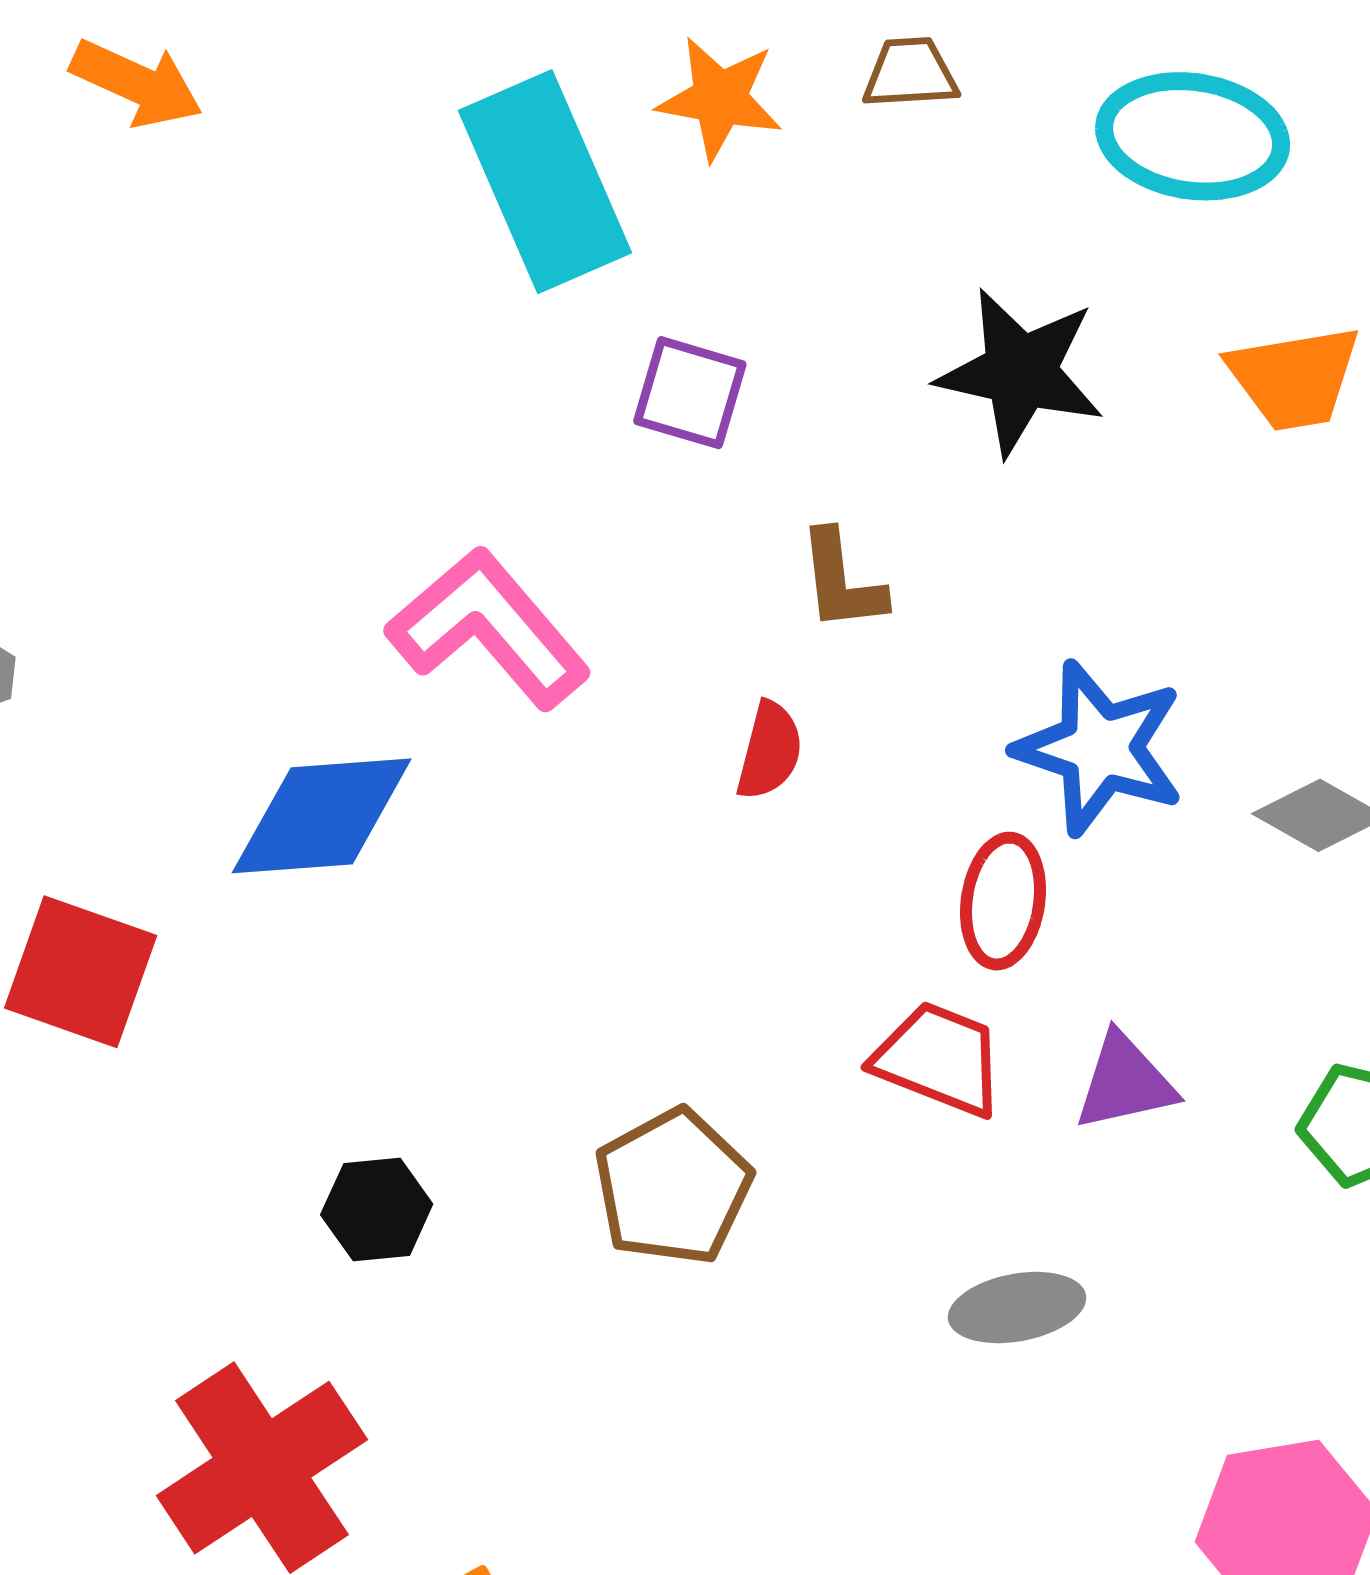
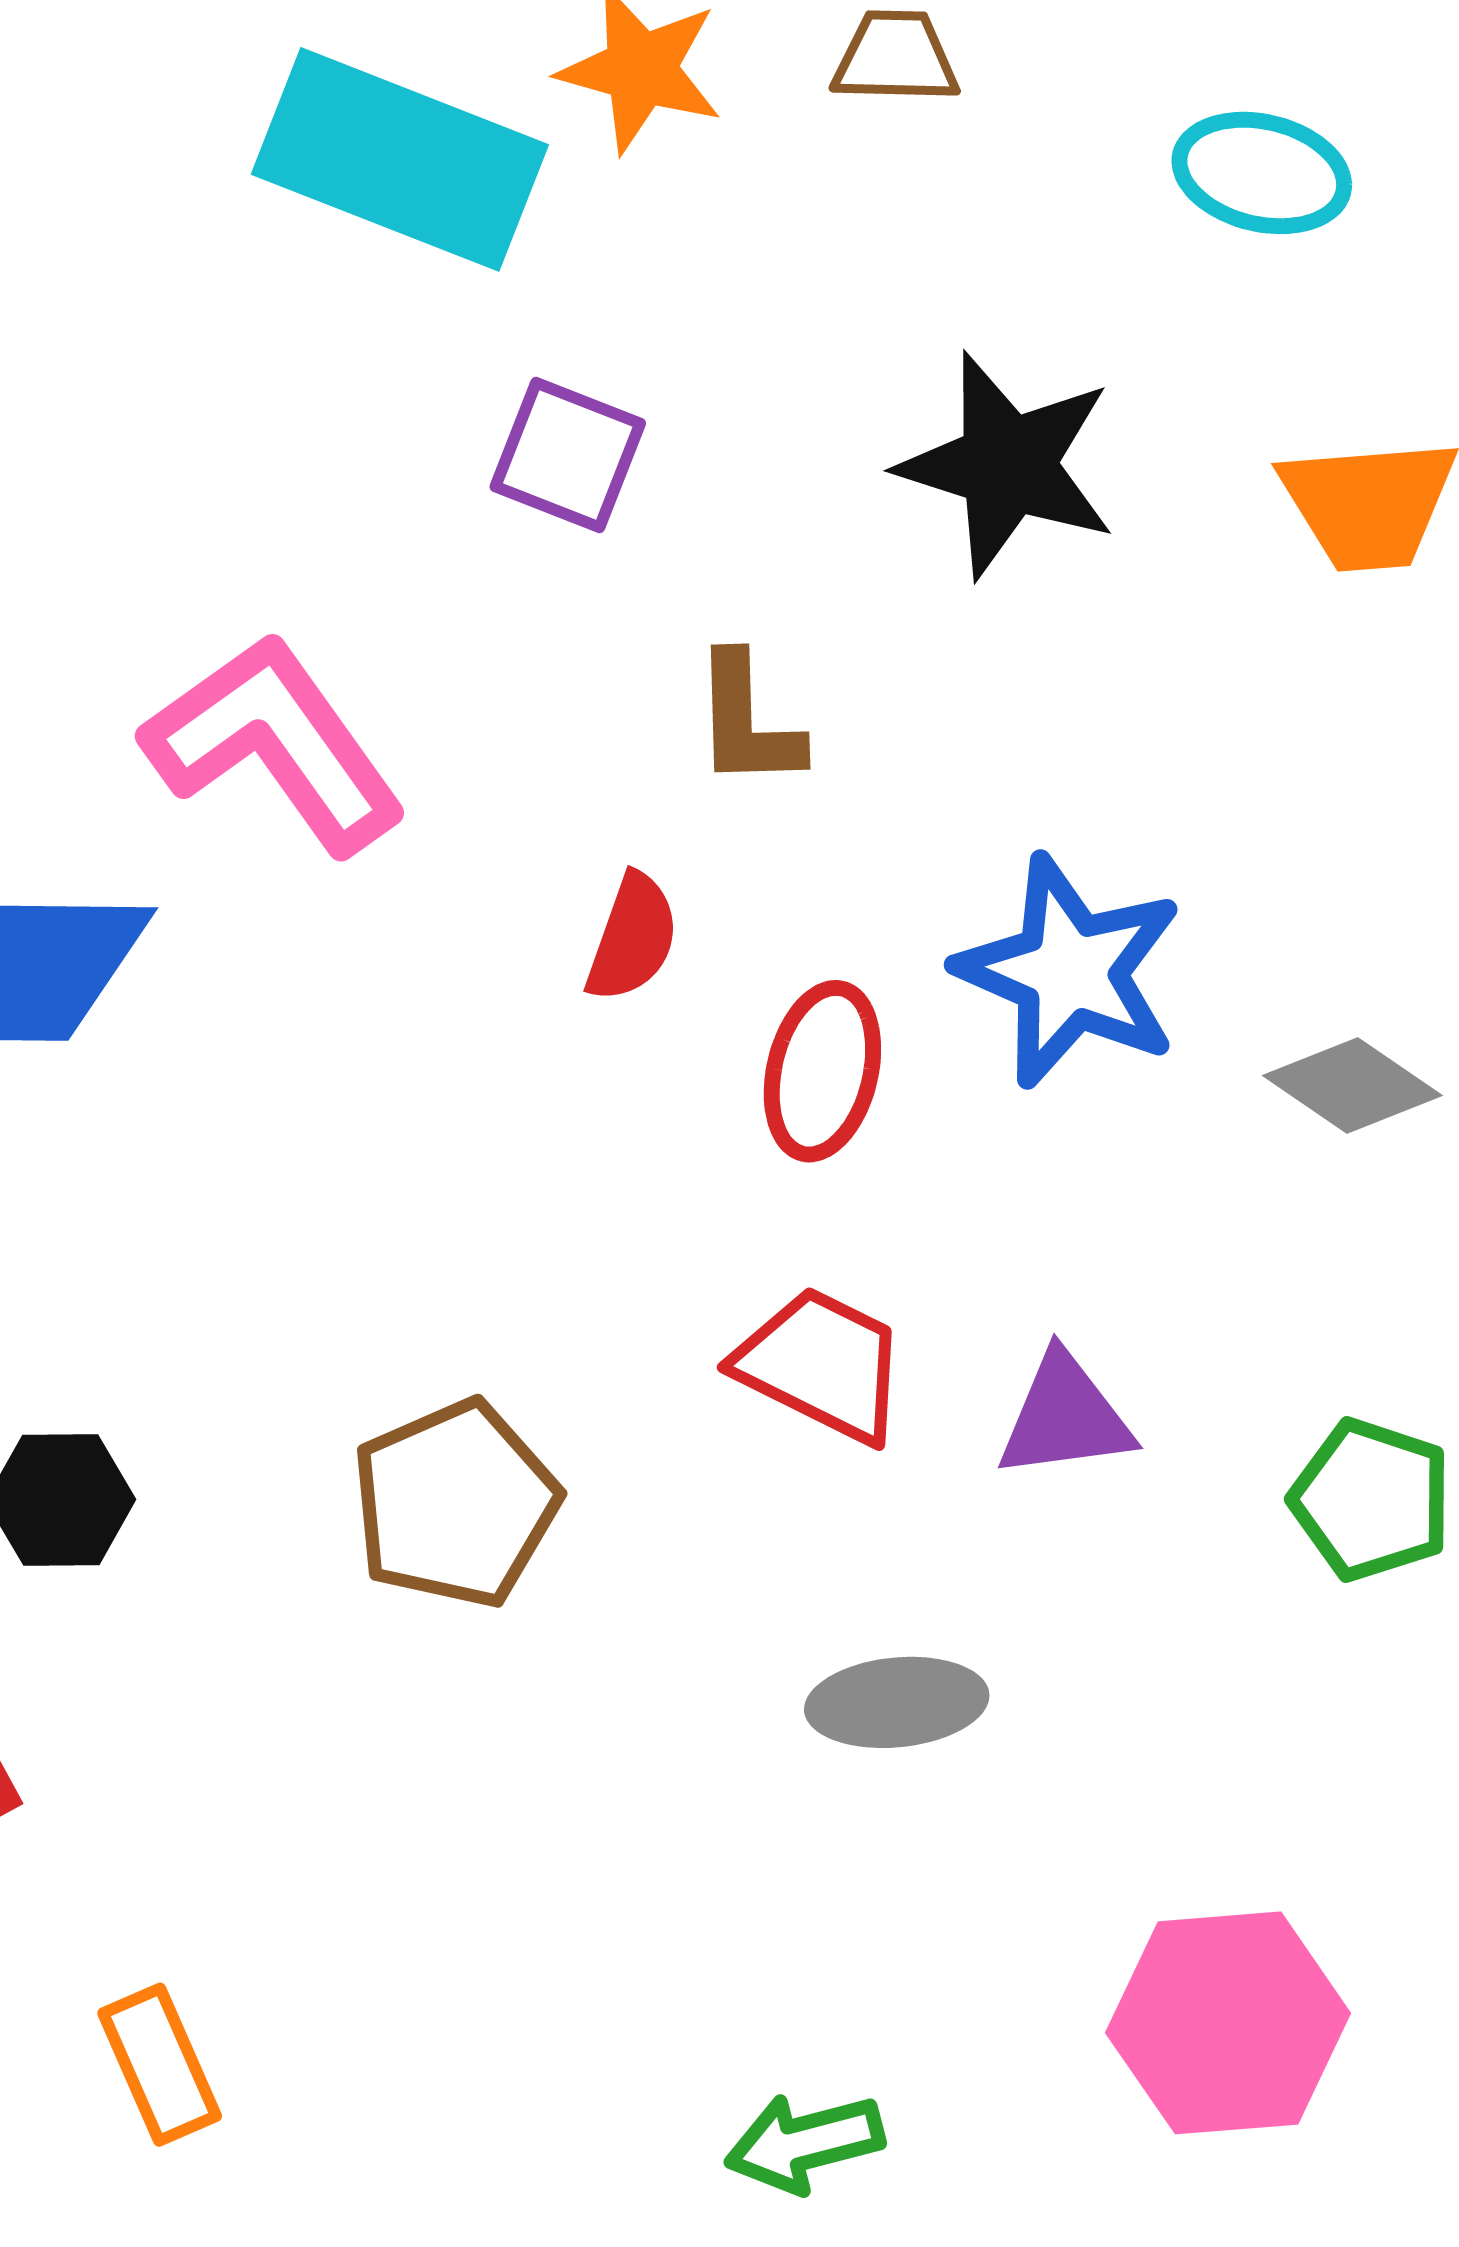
cyan ellipse: (1193, 136) -> (1262, 173), size x0.7
cyan rectangle: (545, 182) -> (400, 159), turned -50
red ellipse: (1003, 901) -> (822, 1071), moved

